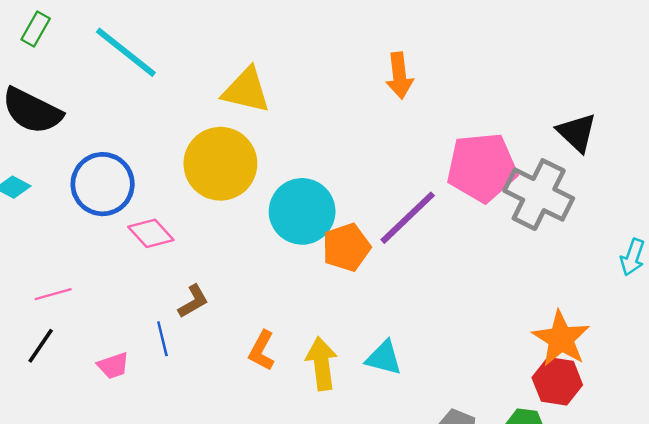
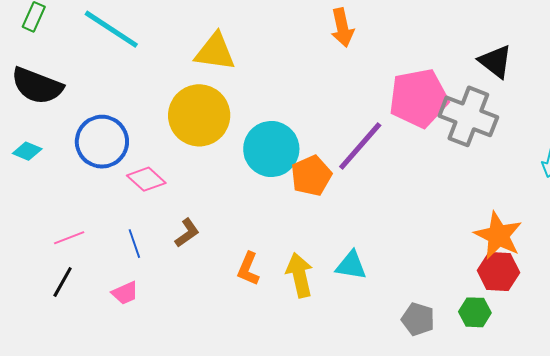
blue line: (162, 339) -> (134, 244), moved

